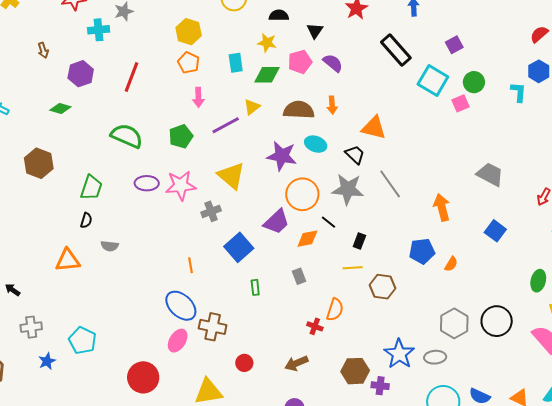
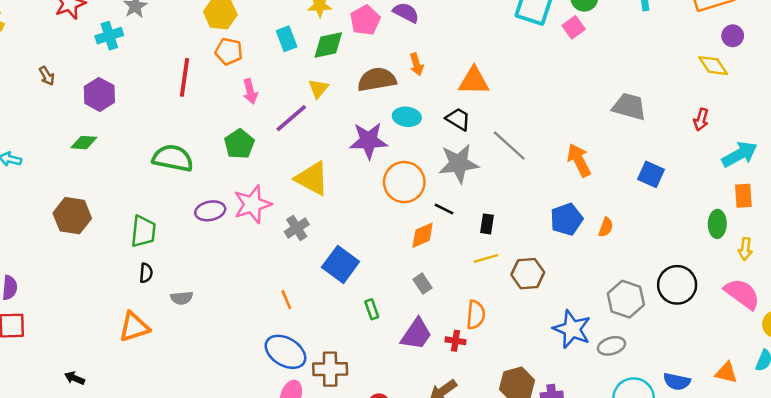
red line: (132, 77) -> (184, 77), moved
purple trapezoid: (277, 222) -> (416, 334), moved
blue star: (399, 354) -> (572, 329), moved

